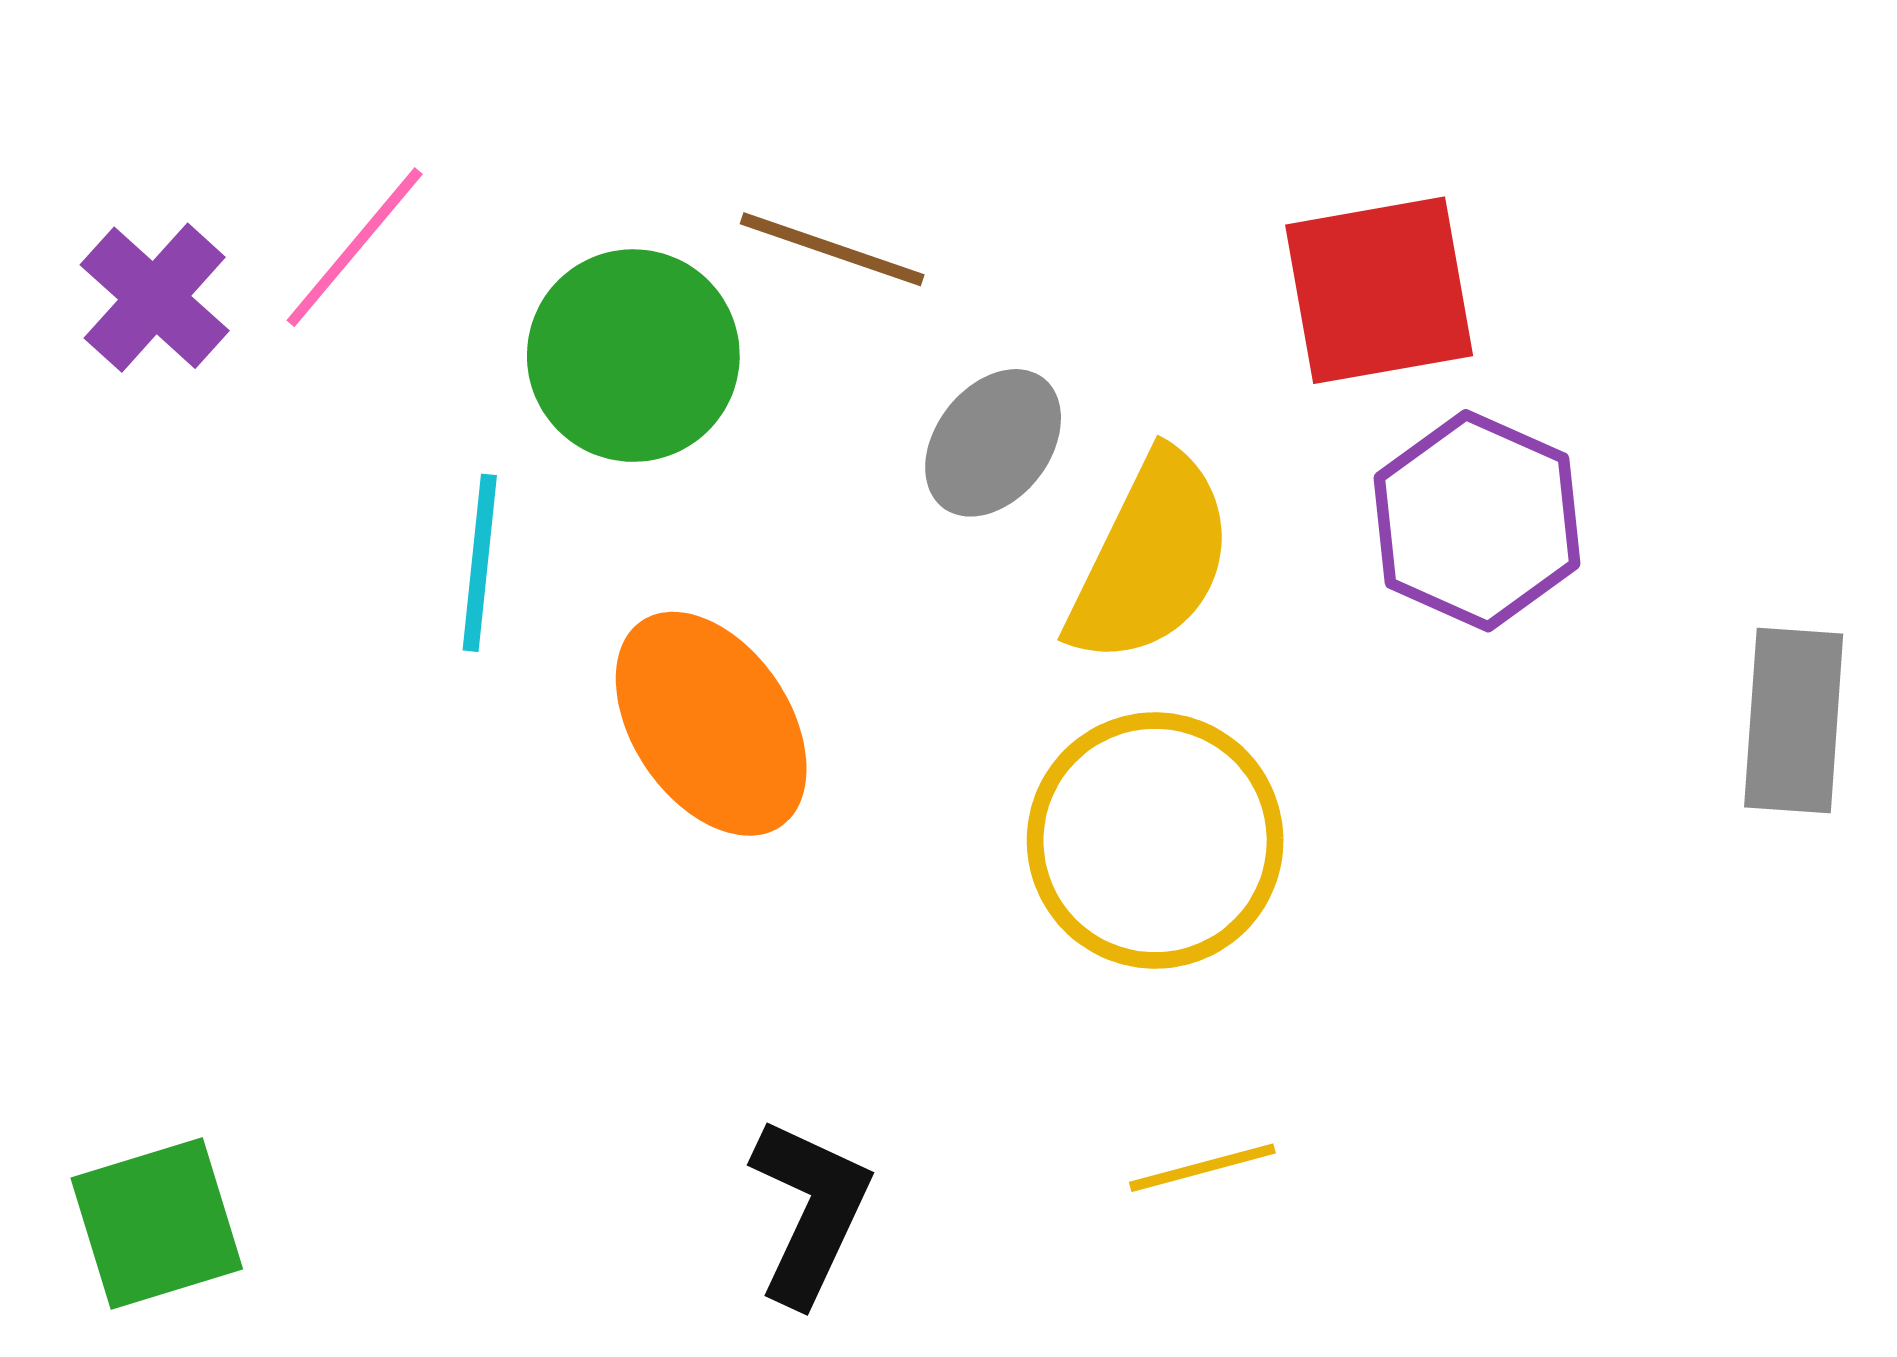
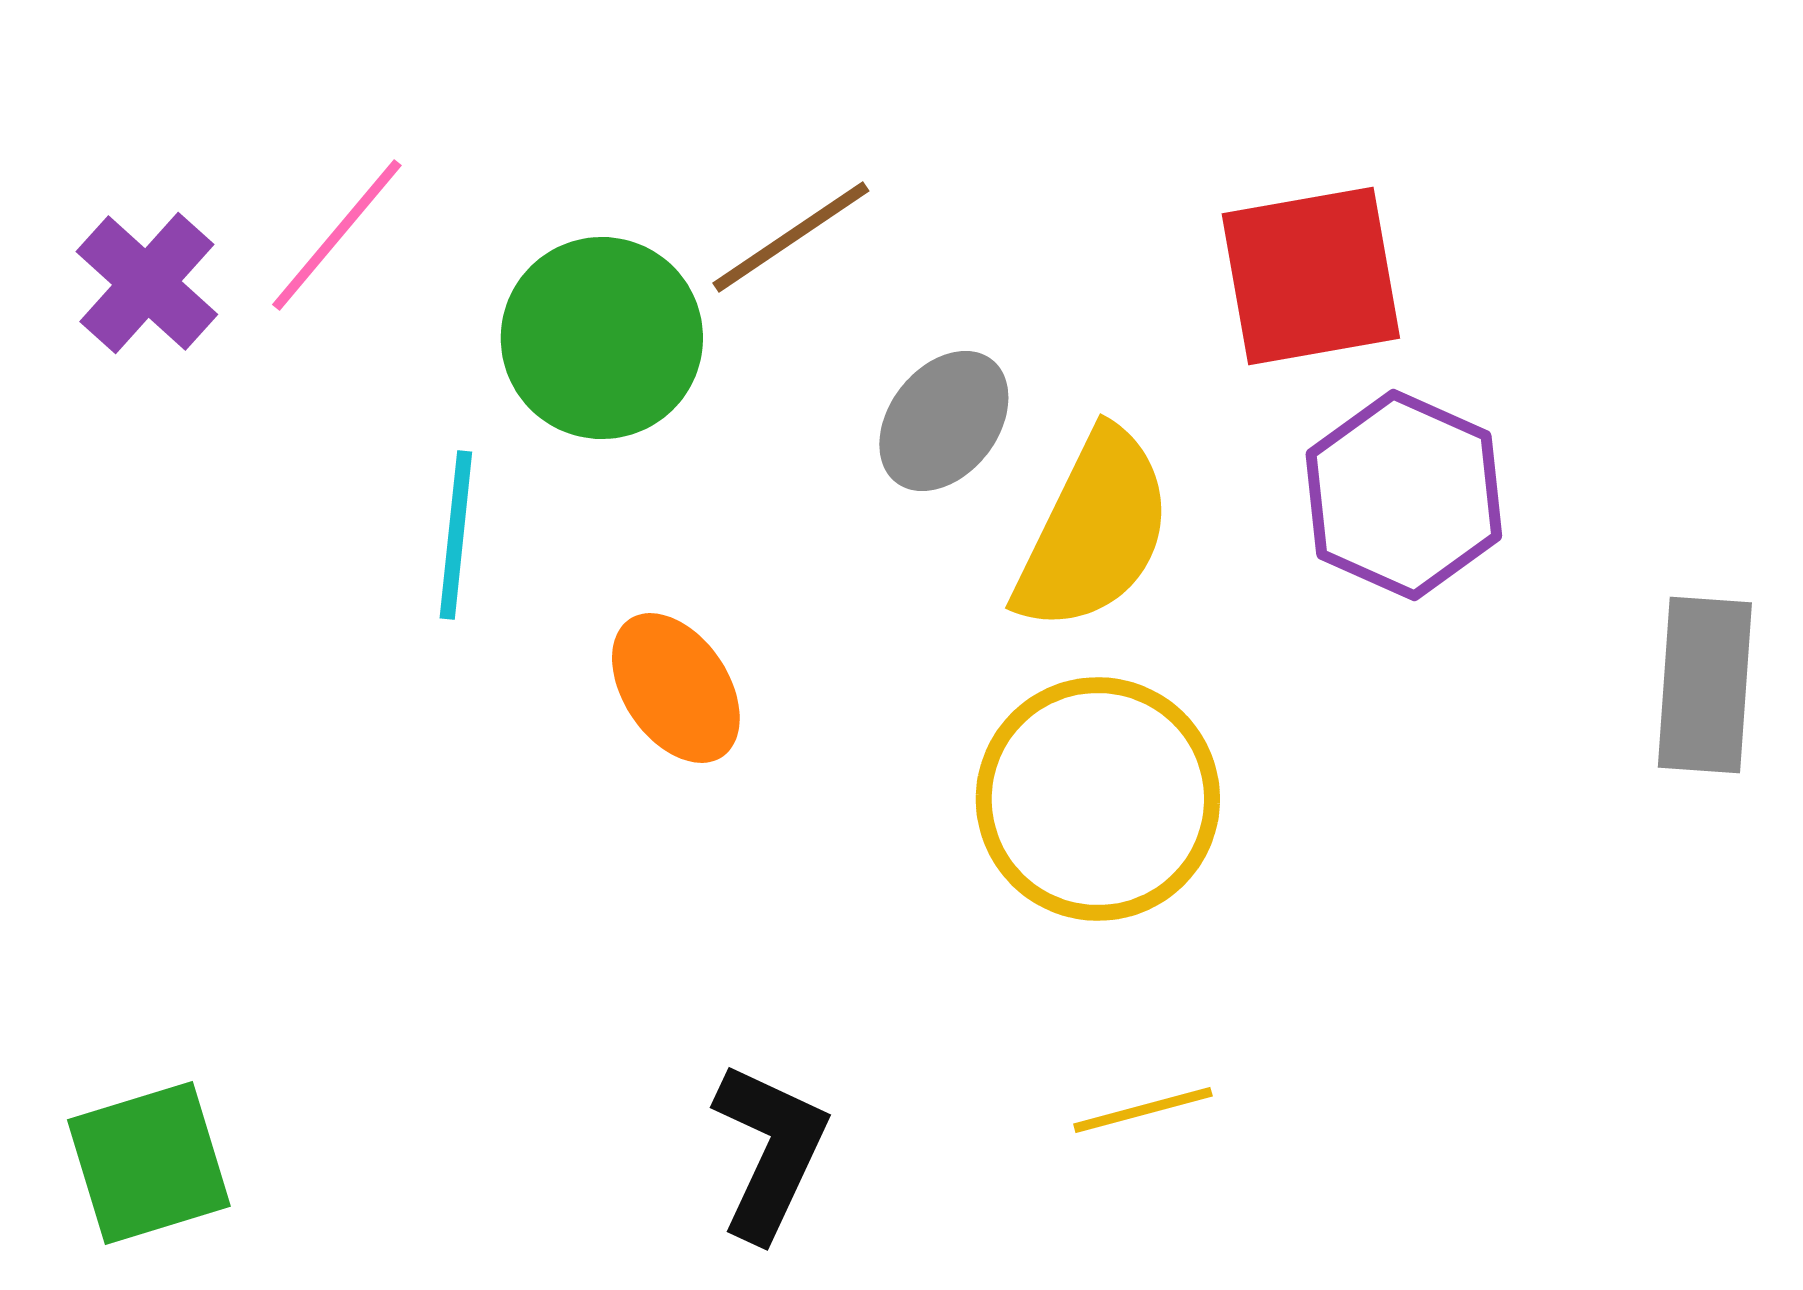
brown line: (832, 249) -> (791, 237), turned -53
orange ellipse: (711, 724) -> (676, 688), size x0.7

